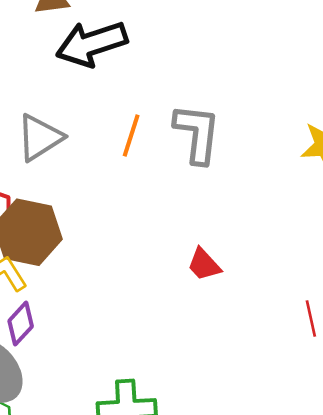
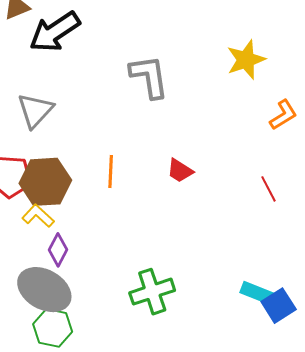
orange line: (131, 135) -> (111, 171), moved

